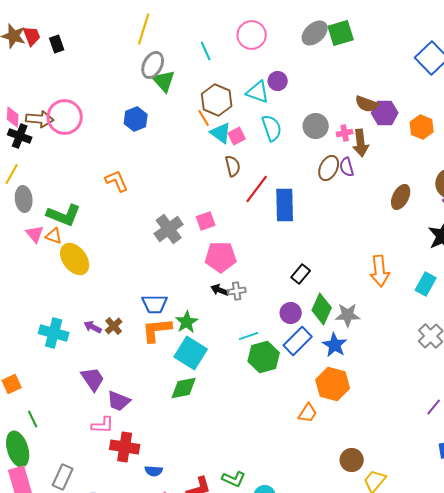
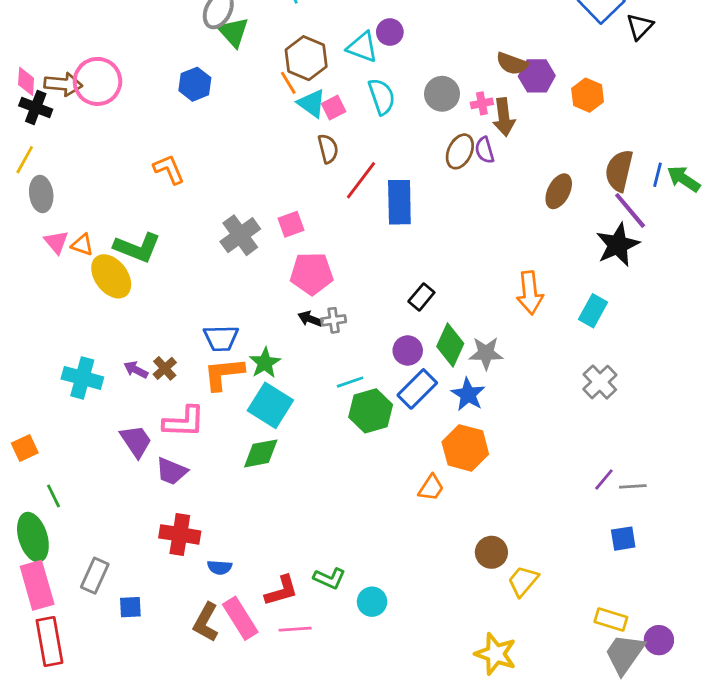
green L-shape: (64, 215) -> (137, 248), moved
pink L-shape: (103, 425) -> (184, 422), moved, size x1.4

